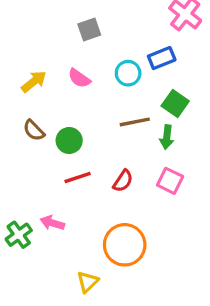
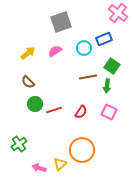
gray square: (89, 29) -> (61, 22), size x1.5
pink semicircle: (79, 78) -> (55, 51), turned 112
green circle: (69, 140) -> (35, 104), moved
pink arrow: (52, 223) -> (39, 168), moved
yellow triangle: (88, 282) -> (60, 164), moved

